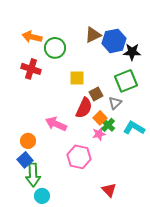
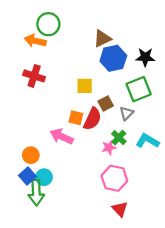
blue hexagon: (114, 41) -> (113, 58), moved
green circle: (55, 48) -> (48, 24), moved
orange square: (100, 118) -> (76, 118), moved, turned -32
pink hexagon: (79, 157) -> (114, 178), moved
cyan circle: (42, 196) -> (44, 177), moved

